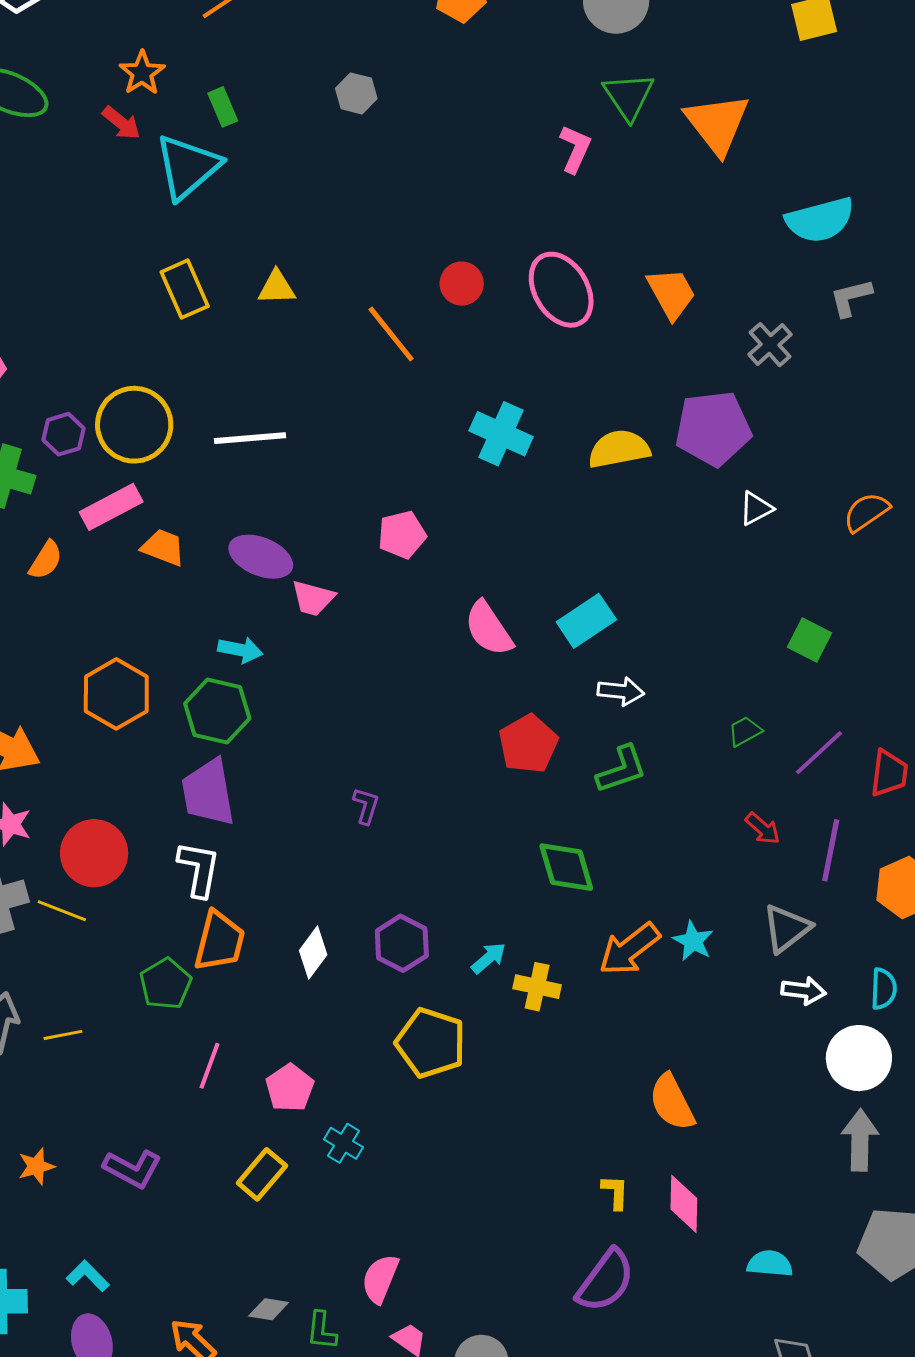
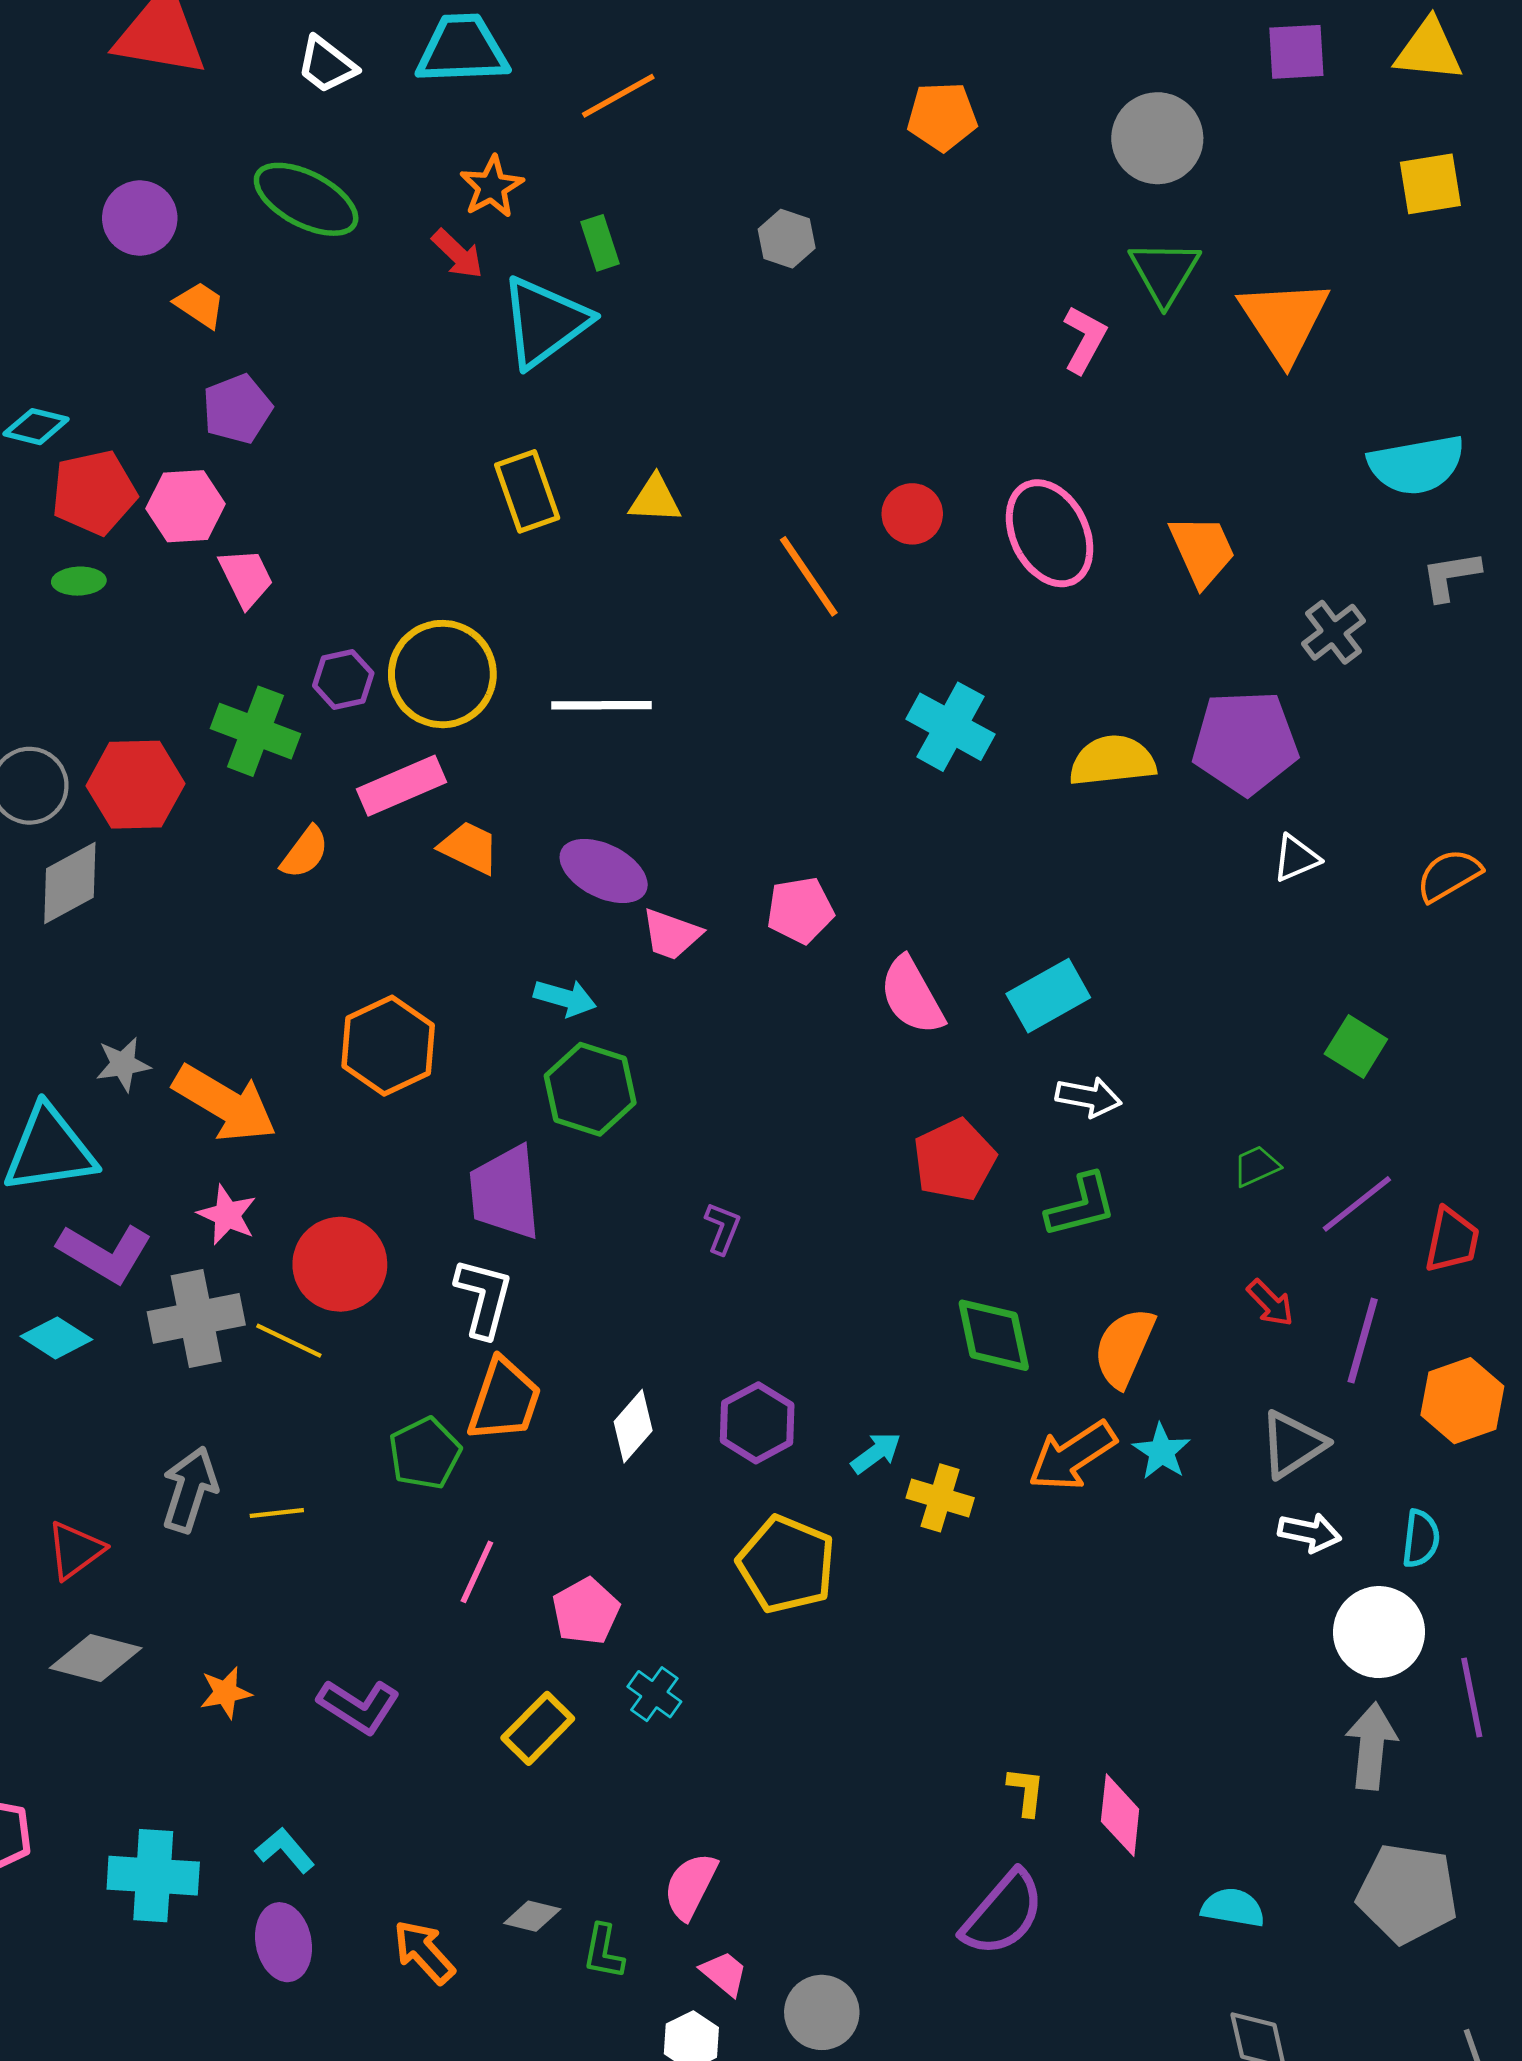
pink pentagon: (402, 535) -> (800, 910), moved
green hexagon: (217, 711) -> (590, 1089), moved
orange semicircle: (672, 1102) -> (1124, 1347), moved, turned 46

